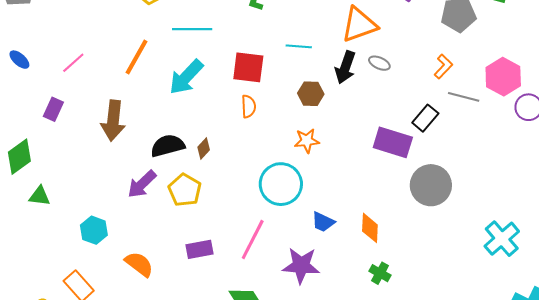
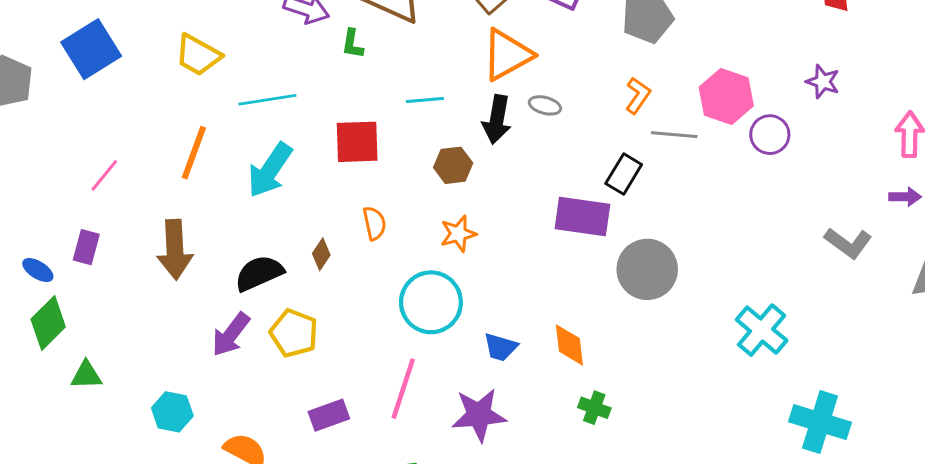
blue ellipse: (19, 60) -> (38, 270), moved
orange semicircle: (248, 106) -> (374, 223), moved
brown diamond: (204, 148) -> (321, 254), moved

